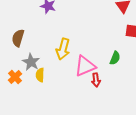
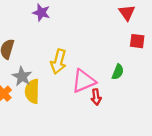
yellow semicircle: (40, 75) -> (32, 91), size x1.5

